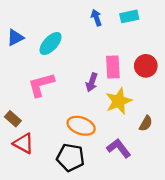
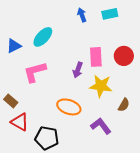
blue triangle: (15, 38) -> (14, 46), moved
yellow star: (119, 101) -> (101, 86), turned 30
black pentagon: (71, 158) -> (47, 138), moved

